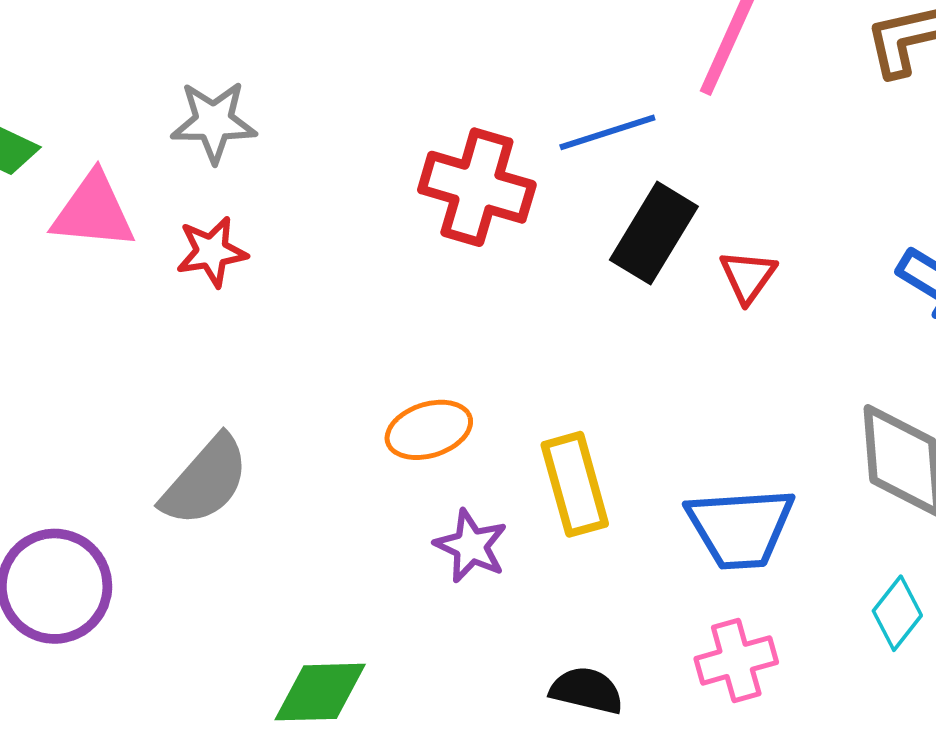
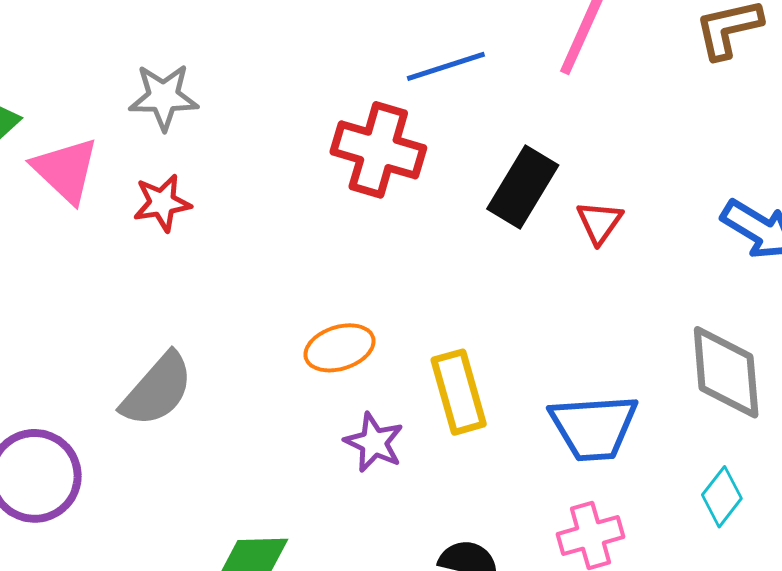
blue line: (607, 132) -> (446, 66), moved
pink triangle: (93, 211) -> (66, 170), turned 38

